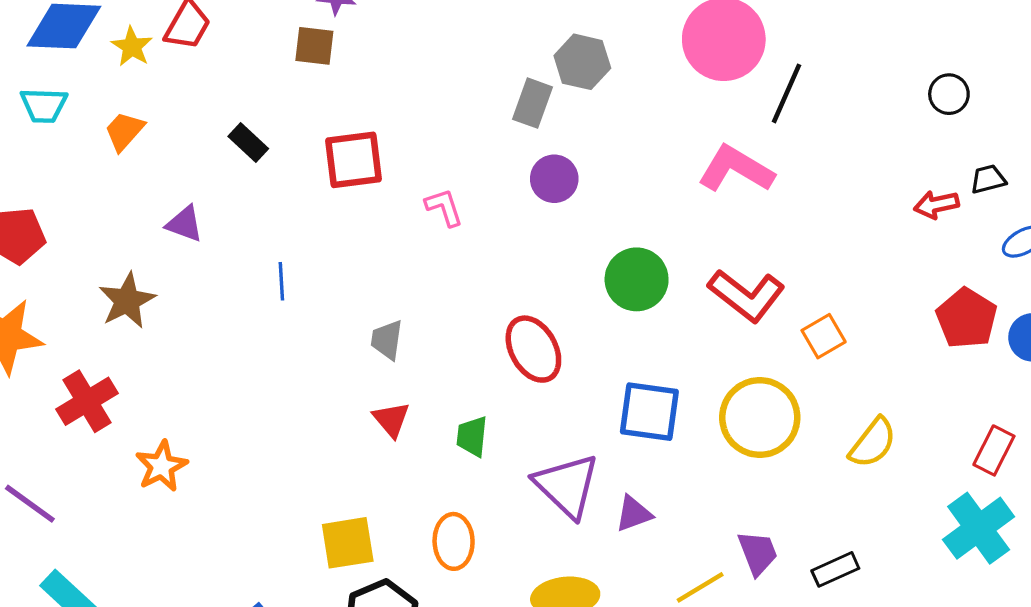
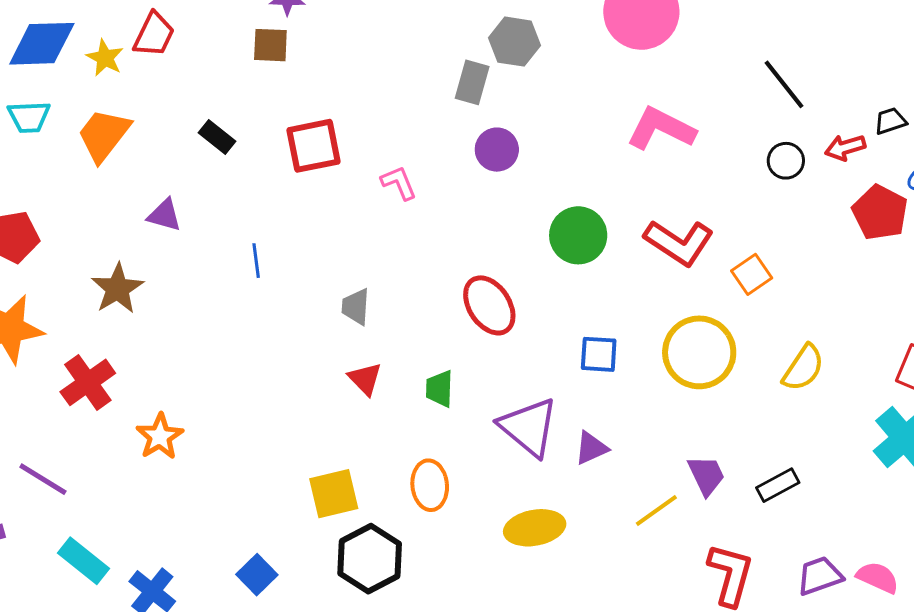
black line: (787, 93) -> (784, 84), moved, turned -58
black circle: (949, 94) -> (786, 161), moved
orange trapezoid: (124, 131) -> (104, 135), size x1.5
red pentagon: (967, 318) -> (880, 212), moved
blue square: (649, 412) -> (599, 354), size x0.7

